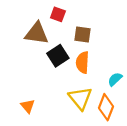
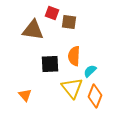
brown square: (83, 34) -> (69, 22), moved
black square: (58, 56) -> (50, 64), moved, turned 30
cyan semicircle: (115, 79) -> (90, 71), moved

